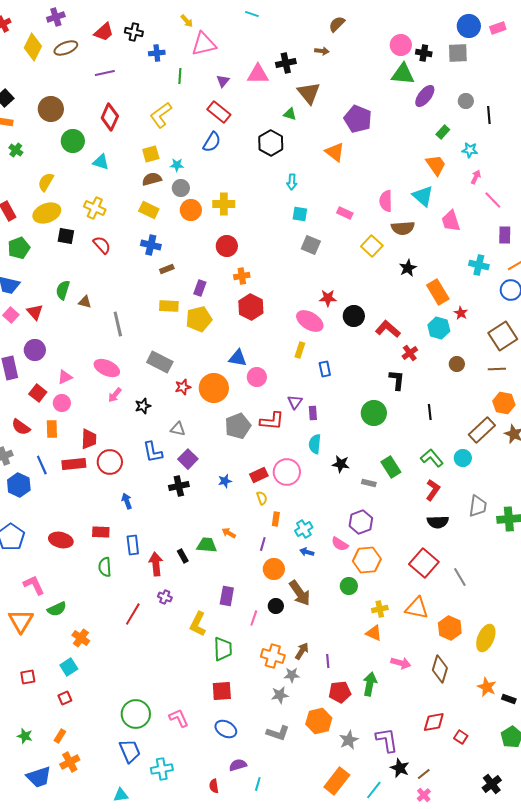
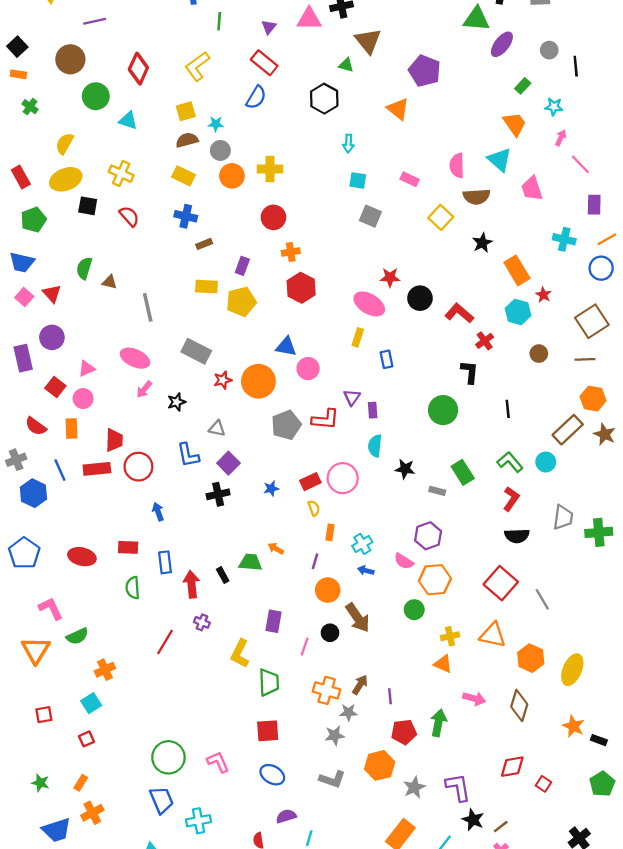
purple line: (105, 73) -> (95, 21), moved
orange cross: (81, 638) -> (105, 670), turned 30

